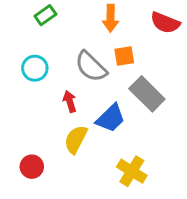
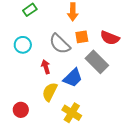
red semicircle: (165, 23) -> (110, 38), moved
yellow cross: (132, 171) -> (72, 113), moved

